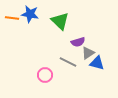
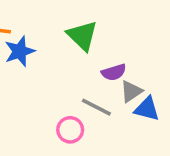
blue star: (30, 14) -> (20, 51), moved, turned -30
pink circle: (45, 75) -> (70, 130), moved

